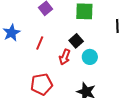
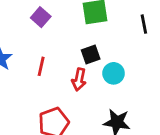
black square: (76, 41) -> (91, 54), turned 32

